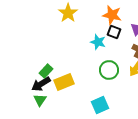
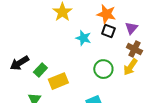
cyan star: (98, 42) -> (83, 38), moved
black arrow: (41, 84) -> (19, 63), moved

